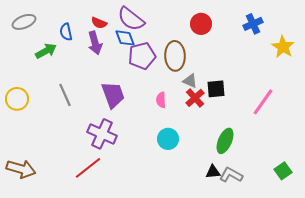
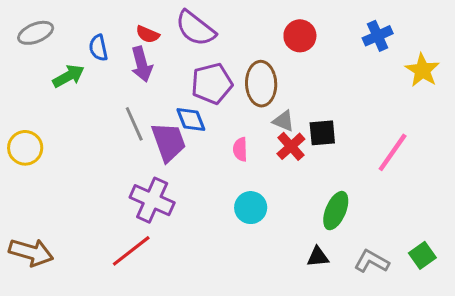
blue diamond: (125, 38) -> (191, 119), moved
gray line: (65, 95) -> (134, 124), moved
gray L-shape: (231, 175) -> (372, 261), moved

